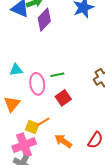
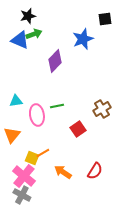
purple diamond: (44, 20) -> (55, 61), moved
red square: (63, 98) -> (78, 129), moved
pink cross: (24, 145) -> (24, 176), turned -30

